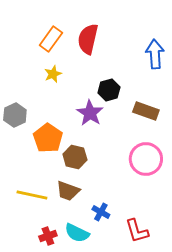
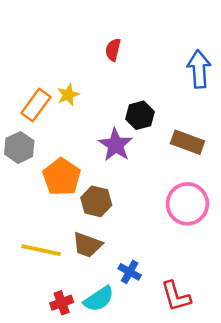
orange rectangle: (51, 39) -> (36, 105), moved
red semicircle: (88, 39) -> (113, 50), size x0.6
cyan semicircle: (77, 233) -> (99, 299), turned -60

